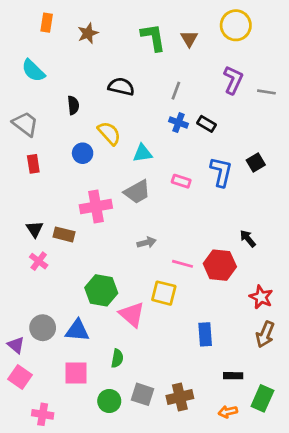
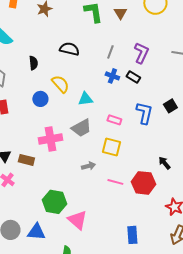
purple L-shape: (233, 80) -> (141, 53), moved
yellow square: (164, 293) -> (111, 147), moved

